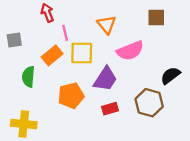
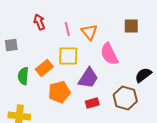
pink line: (65, 33) -> (67, 29), moved
pink semicircle: (130, 51) -> (109, 54), turned 85
orange rectangle: (52, 55) -> (44, 68), moved

